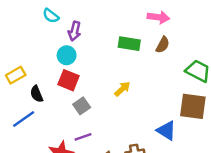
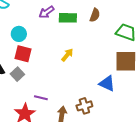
purple arrow: (75, 31) -> (47, 12), moved, turned 49
gray square: (82, 106) -> (17, 74), moved
purple line: (83, 137) -> (41, 98), turned 40

